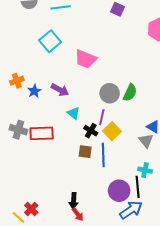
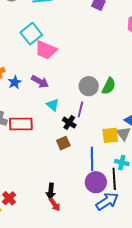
pink trapezoid: (86, 59) -> (46, 50), moved
yellow square: (112, 131) -> (110, 135), moved, turned 36
brown square: (85, 152) -> (63, 143), turned -32
blue line: (103, 155) -> (92, 159), moved

